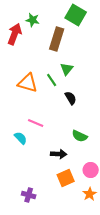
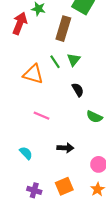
green line: (52, 80) -> (55, 62), moved
green semicircle: (80, 136) -> (94, 117), moved
cyan semicircle: (21, 138) -> (26, 153), moved
orange square: (66, 178) -> (64, 186), moved

